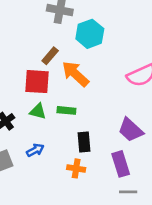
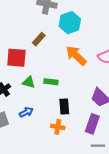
orange arrow: (75, 74) -> (76, 56), moved
red square: (37, 82) -> (16, 58), moved
purple rectangle: (121, 164) -> (92, 124), turned 36

